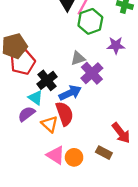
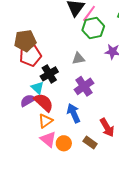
purple cross: (92, 73) -> (84, 86), moved
blue arrow: (70, 93) -> (74, 113), moved, turned -96
red semicircle: (65, 114) -> (44, 102), moved, turned -35
orange triangle: (50, 124) -> (45, 121), moved, turned 35

